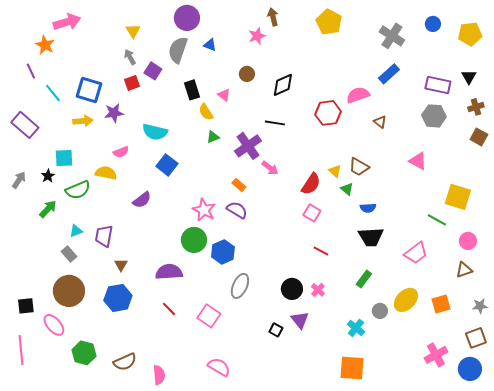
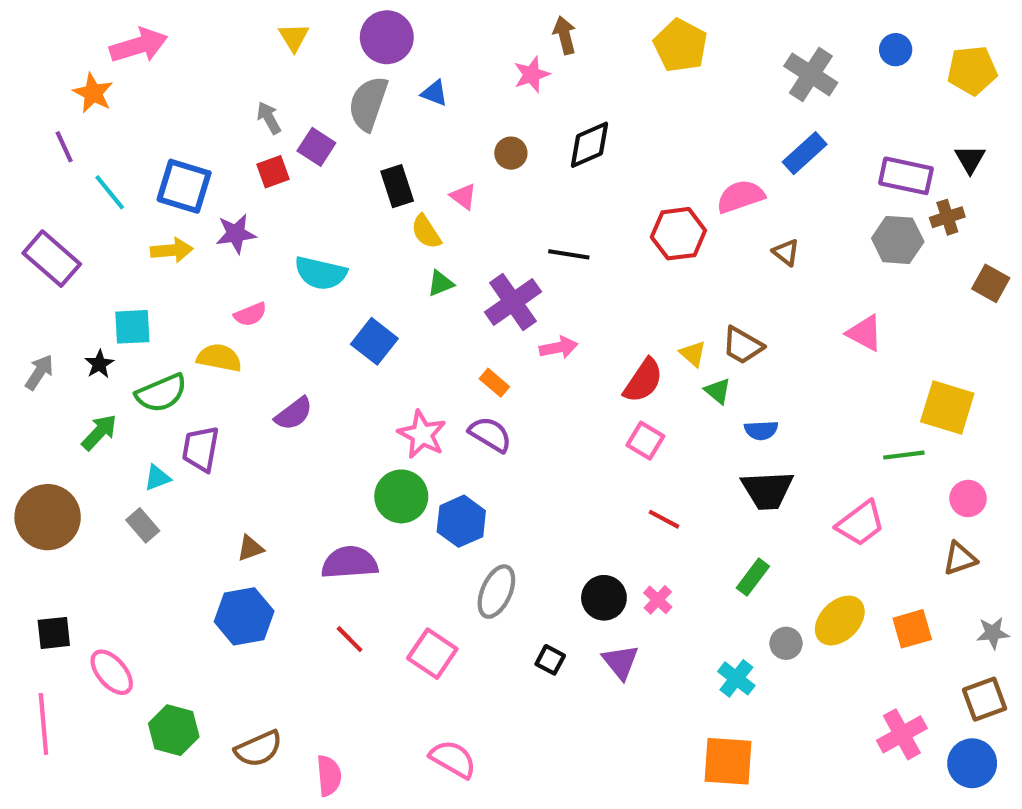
yellow triangle: (133, 31) -> (294, 37), moved
black diamond: (283, 85) -> (589, 145), moved
brown cross: (476, 107) -> (947, 217), moved
blue square: (167, 165) -> (374, 341), moved
pink arrow: (270, 168) -> (558, 347), turned -48
green line: (437, 220) -> (904, 455), turned -36
purple trapezoid: (104, 236) -> (201, 449), moved
brown triangle: (121, 265) -> (250, 548), turned 40
brown circle: (69, 291) -> (48, 517), moved
black square: (276, 330) -> (550, 660), moved

